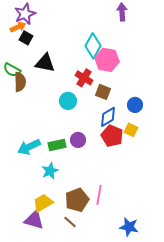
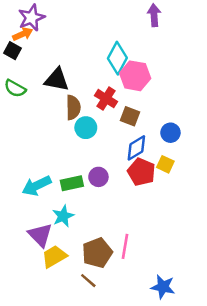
black square: (26, 38) -> (13, 51), moved
brown semicircle: (20, 82) -> (73, 107), moved
purple triangle: (34, 220) -> (40, 235), moved, turned 30

